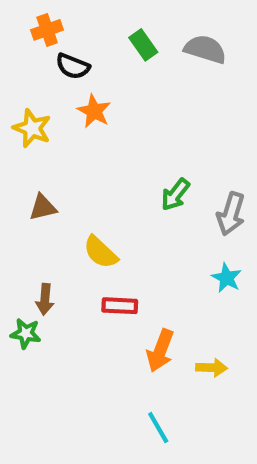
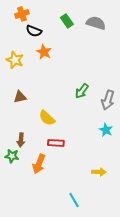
orange arrow: (160, 351) -> (39, 164), moved

